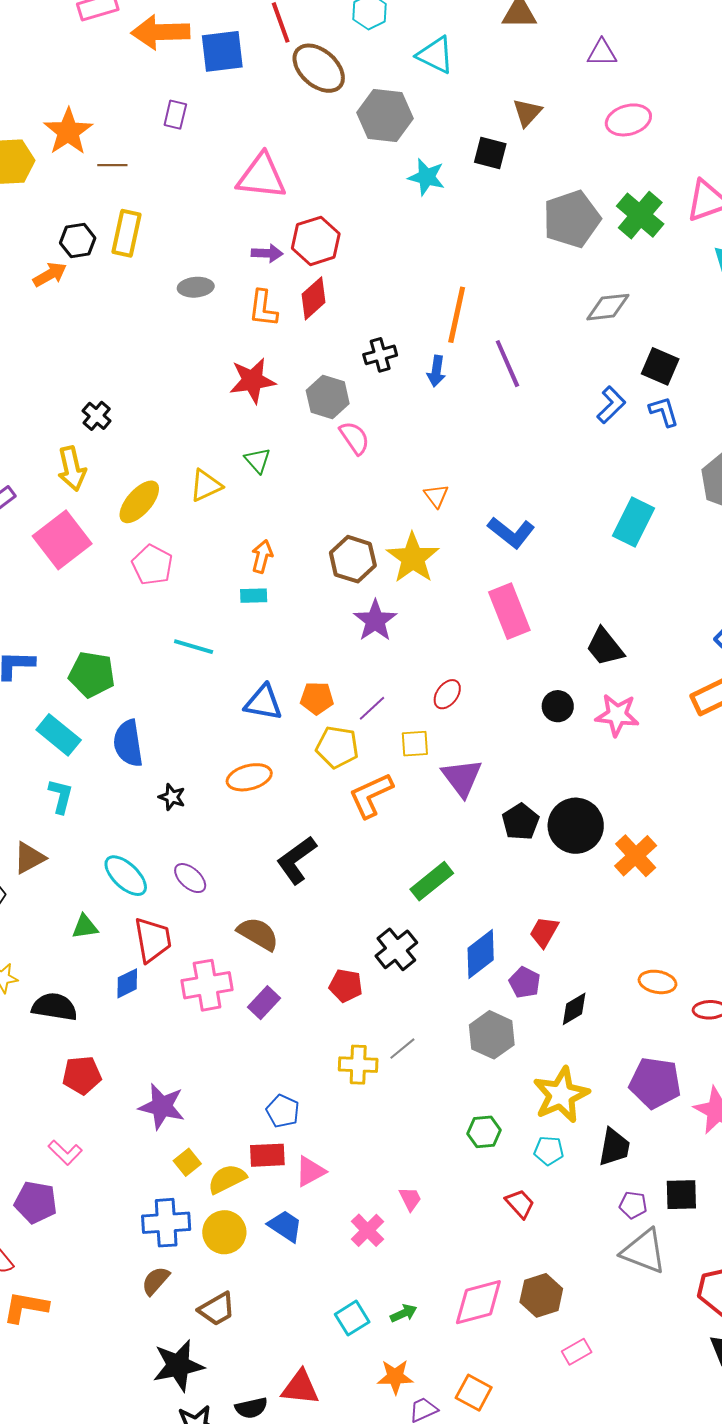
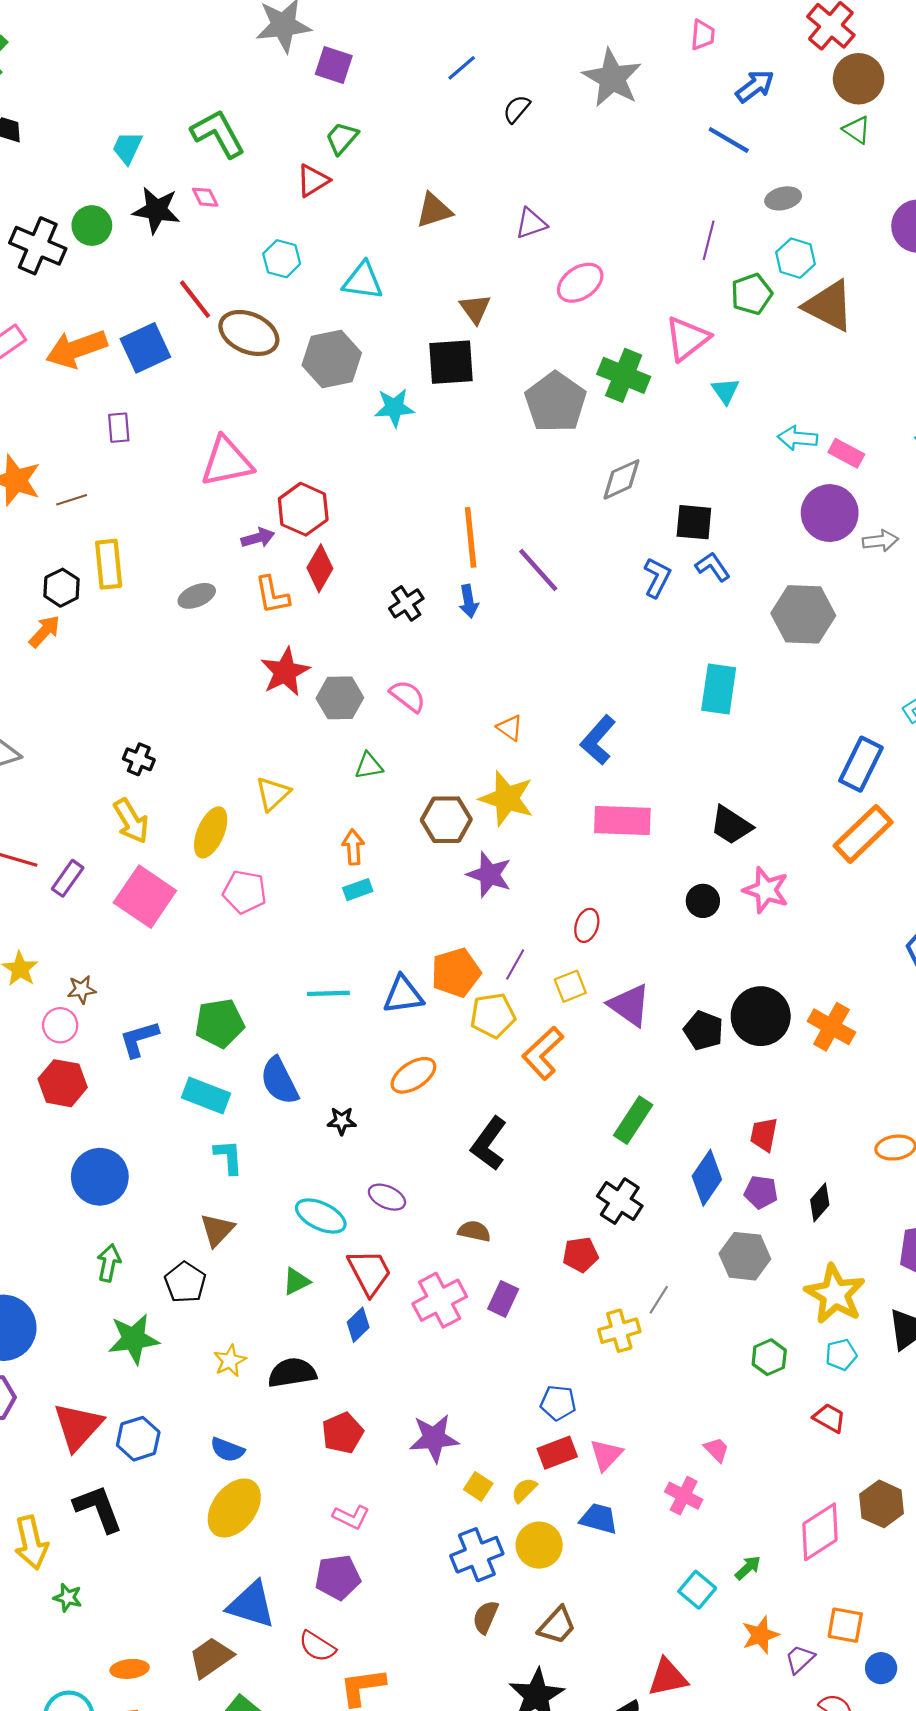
black square: (490, 153) -> (451, 362), size x1.4
gray hexagon: (328, 397) -> (340, 698), moved
green triangle: (258, 460) -> (369, 766), moved, turned -40
blue L-shape: (511, 532) -> (598, 740), turned 111
pink rectangle: (509, 611) -> (622, 820), turned -48
cyan line: (194, 647) -> (328, 993), moved
orange pentagon: (317, 698) -> (456, 973), size x1.4
pink star: (617, 715) -> (766, 890), turned 30
brown semicircle: (258, 934) -> (474, 1231), size x0.7
yellow semicircle: (227, 1179) -> (524, 1490), size x0.7

